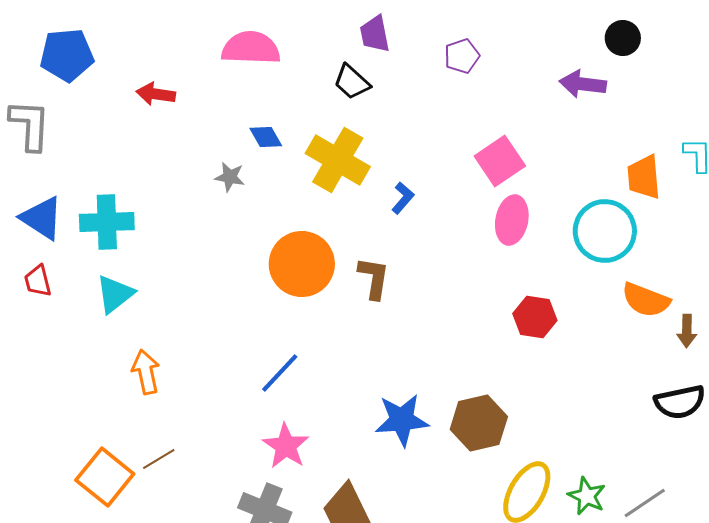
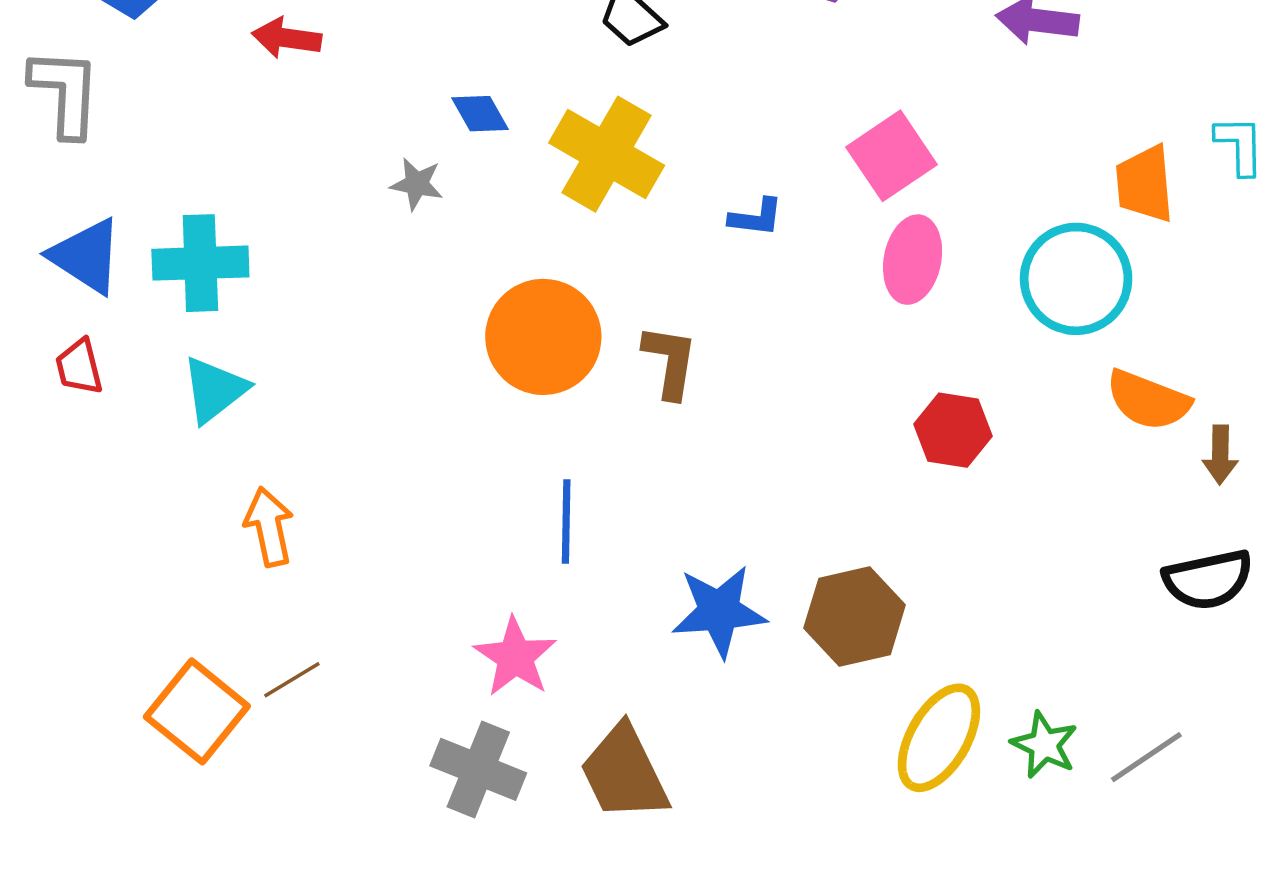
blue L-shape: (403, 198) -> (756, 217), moved, turned 56
blue line: (280, 373) -> (566, 522), moved, turned -42

